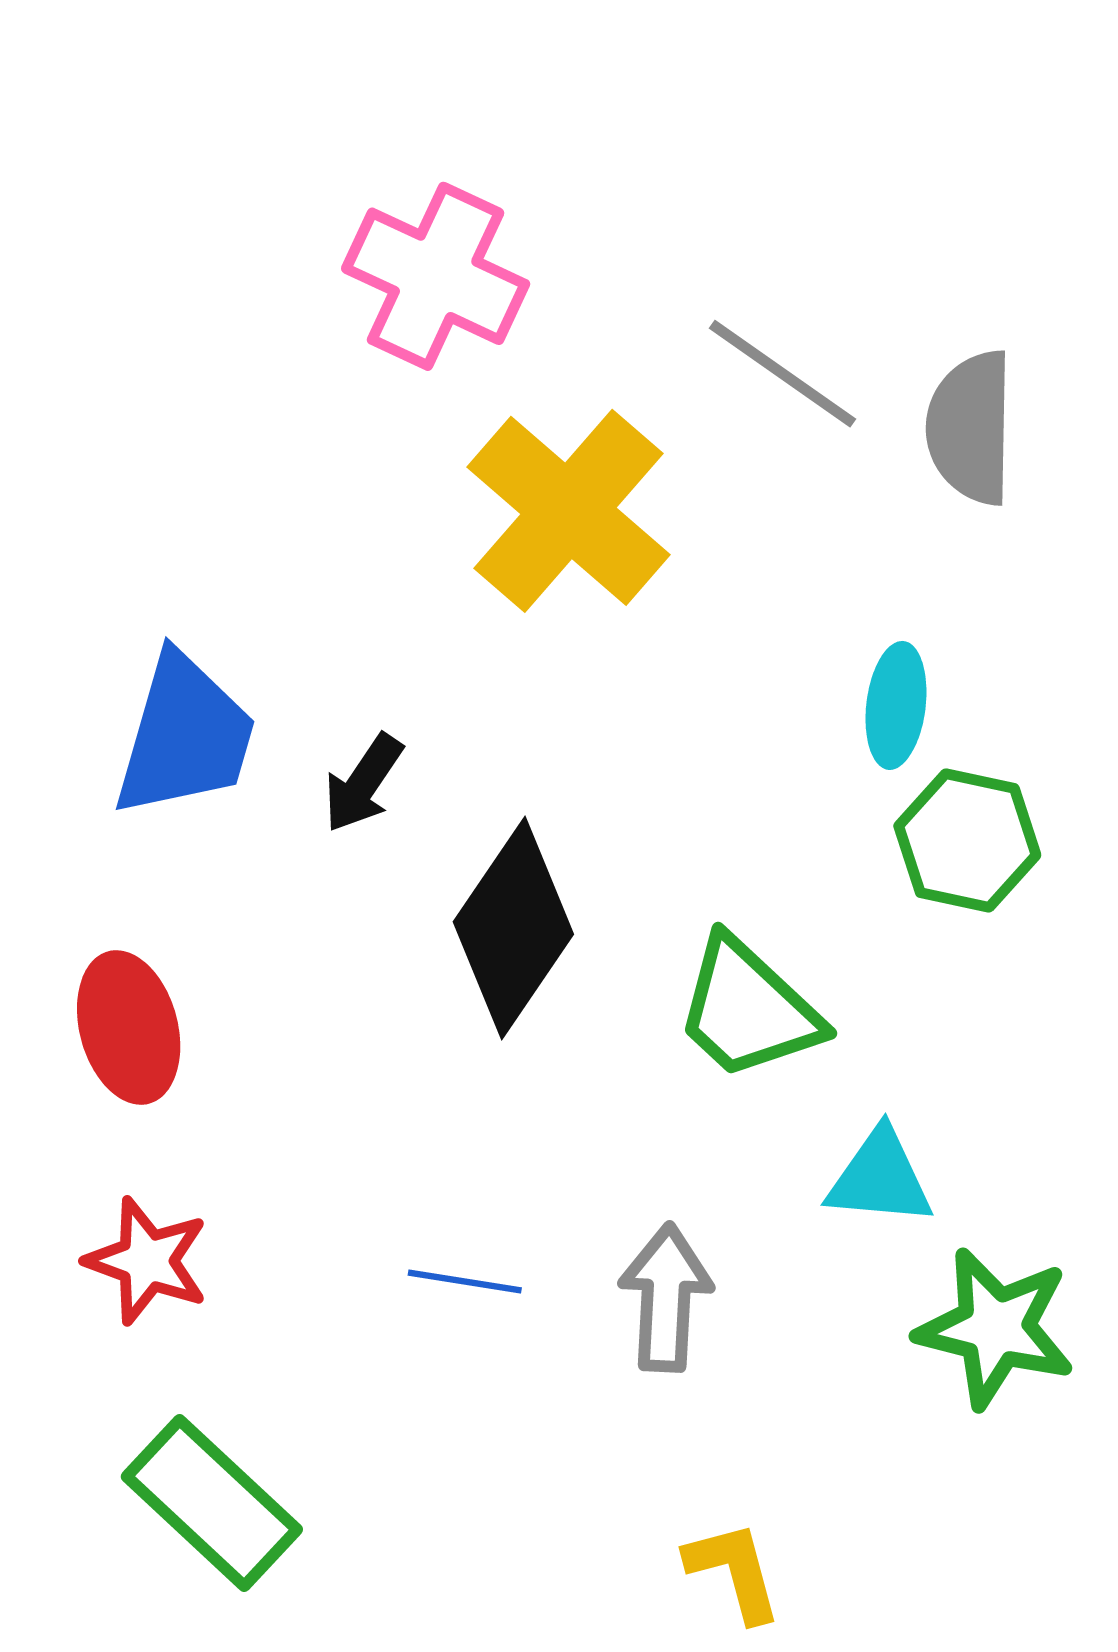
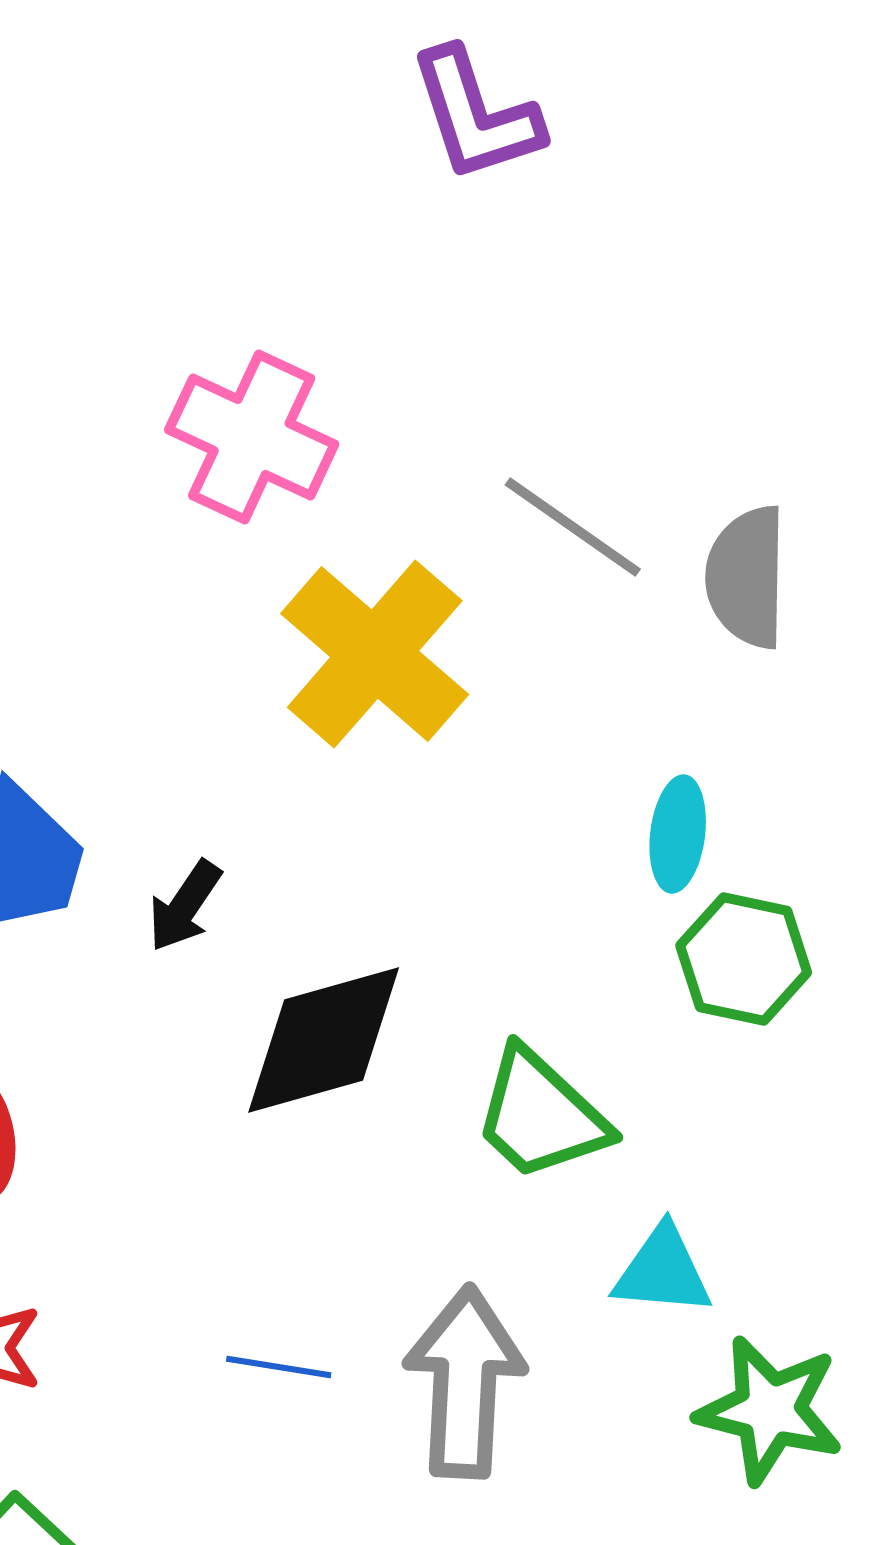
black diamond: (513, 928) -> (324, 1040), turned 40
gray arrow: (666, 1298) -> (465, 1382), size x1.4

